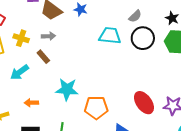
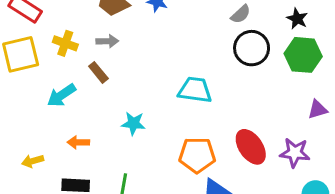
cyan trapezoid: (110, 36) -> (195, 90), moved
cyan star: (67, 89) -> (133, 123), size x0.7
orange pentagon: (96, 108) -> (197, 155), moved

